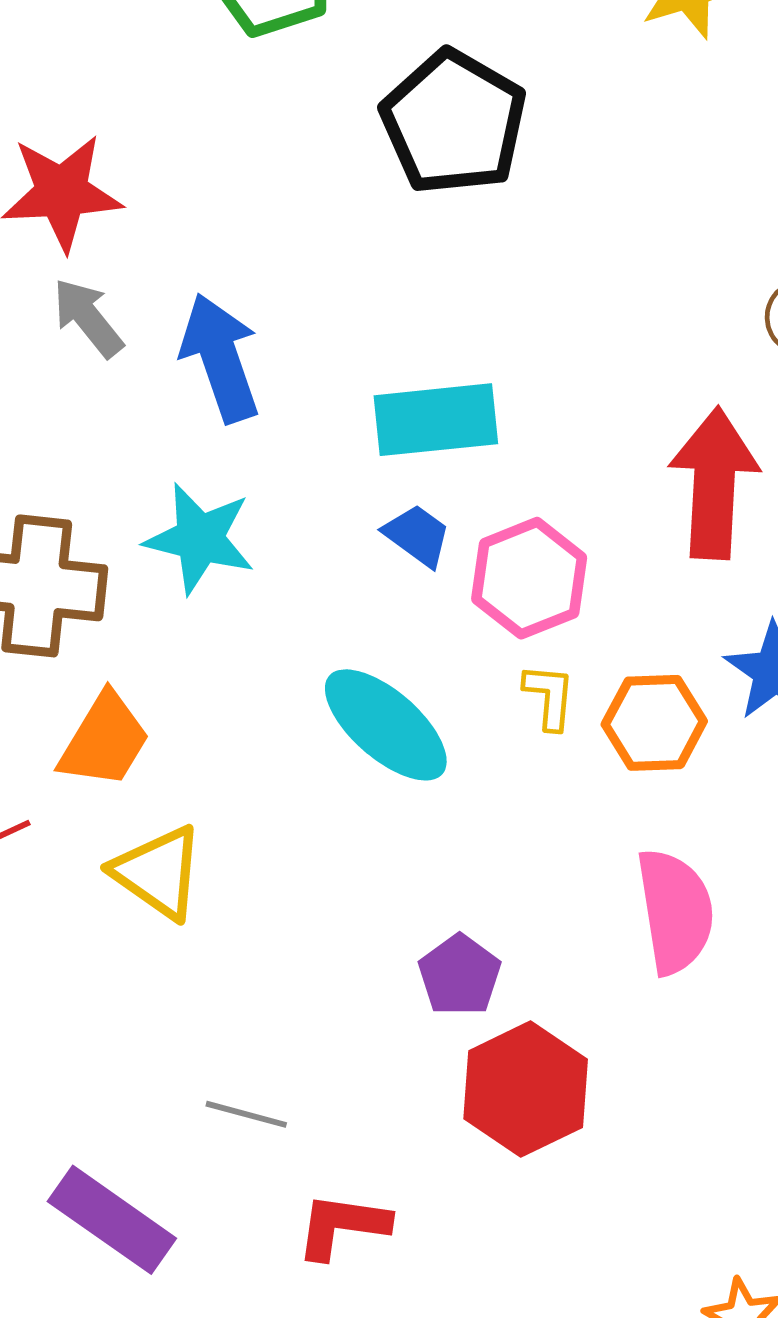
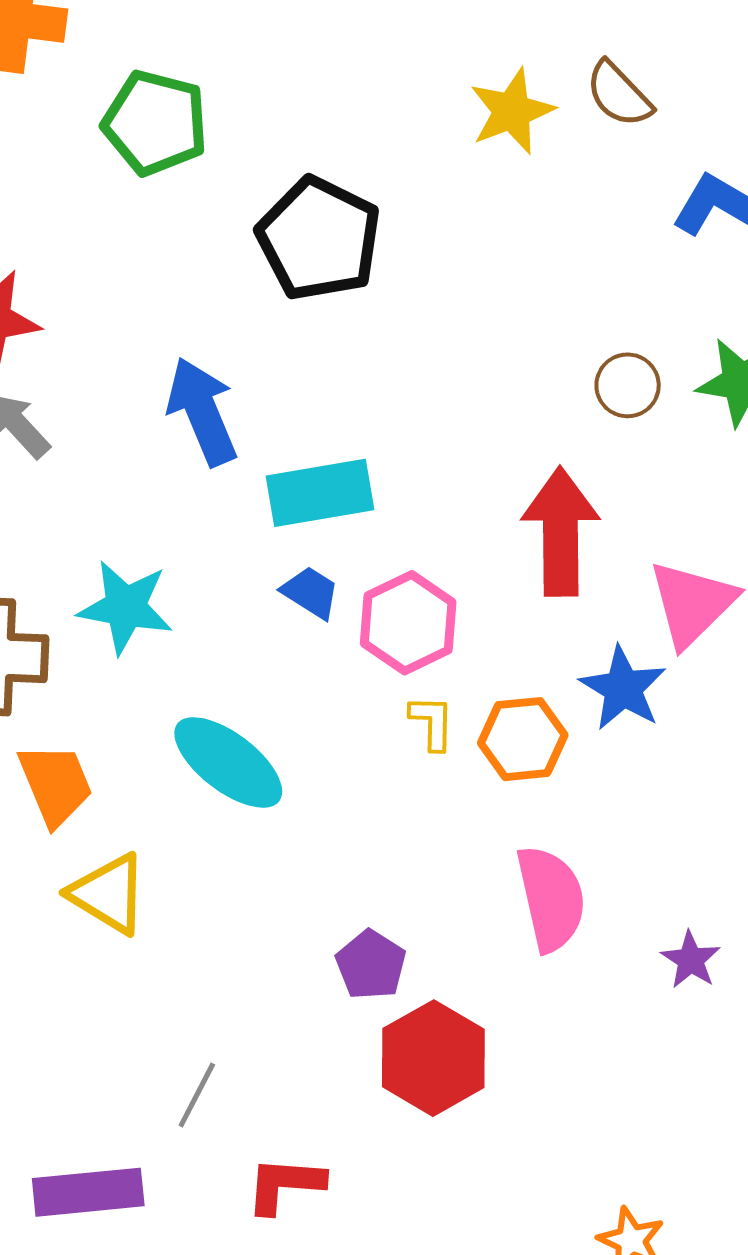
blue arrow: (220, 358) -> (202, 411), moved
cyan ellipse: (386, 725) -> (228, 762), moved
orange trapezoid: (104, 740) -> (55, 784), turned -50
gray line: (246, 1114) -> (197, 1095), turned -74
purple rectangle: (112, 1220) -> (88, 1192), turned -37

